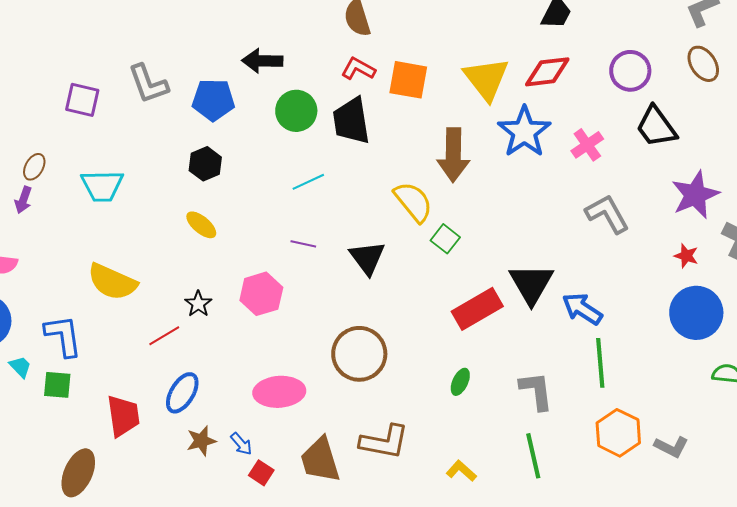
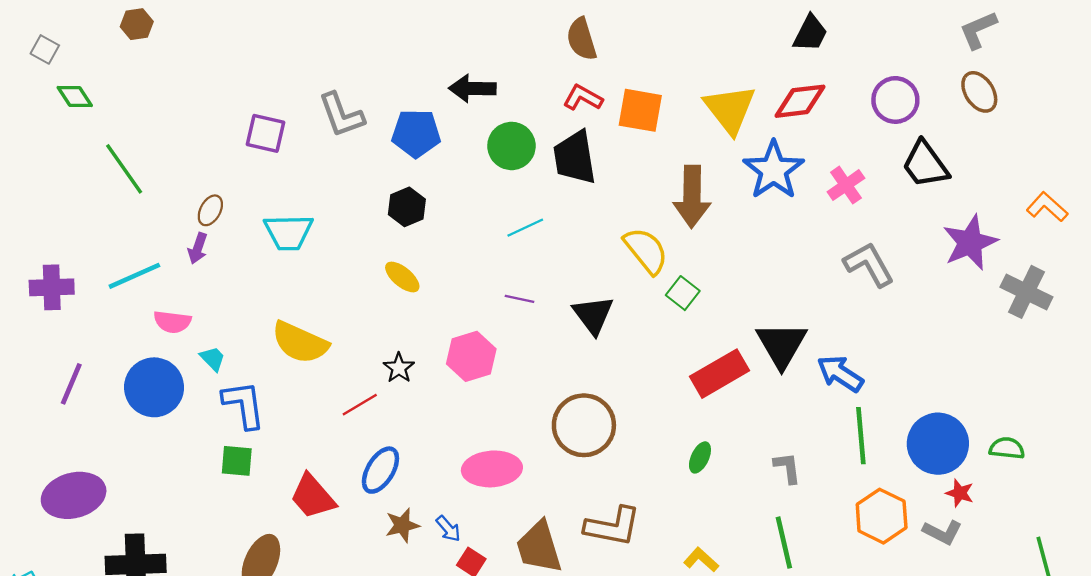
red star: (686, 256) -> (960, 493), moved
blue circle: (696, 313) -> (938, 444), moved
cyan trapezoid: (20, 367) -> (213, 359), moved
gray L-shape: (536, 391) -> (787, 468), size x0.7
red trapezoid: (123, 416) -> (313, 497), turned 147

